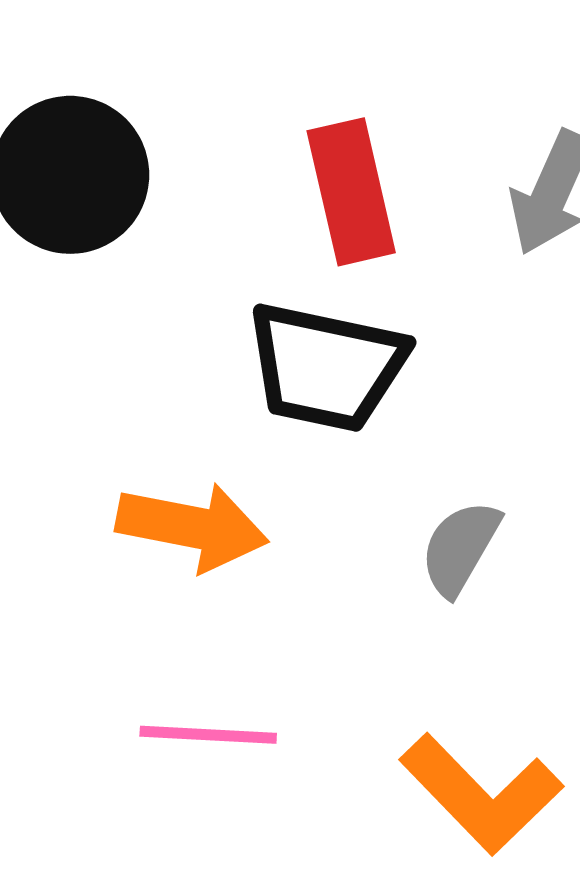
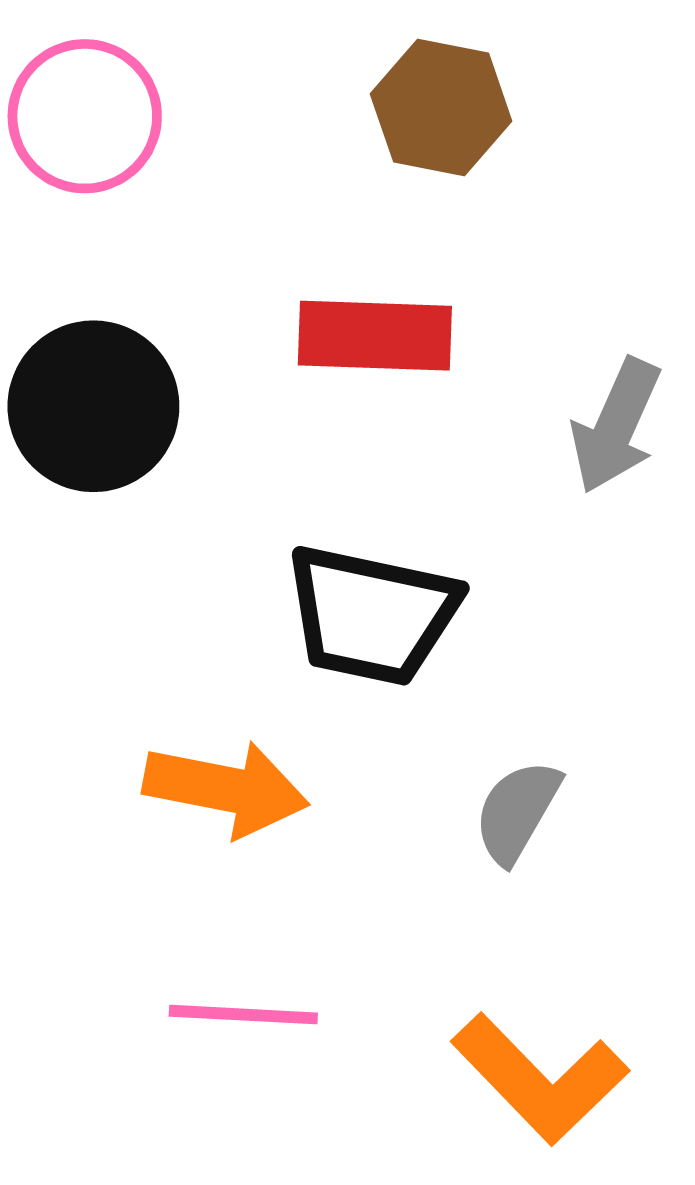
red rectangle: (351, 192) -> (375, 336), moved, turned -75

